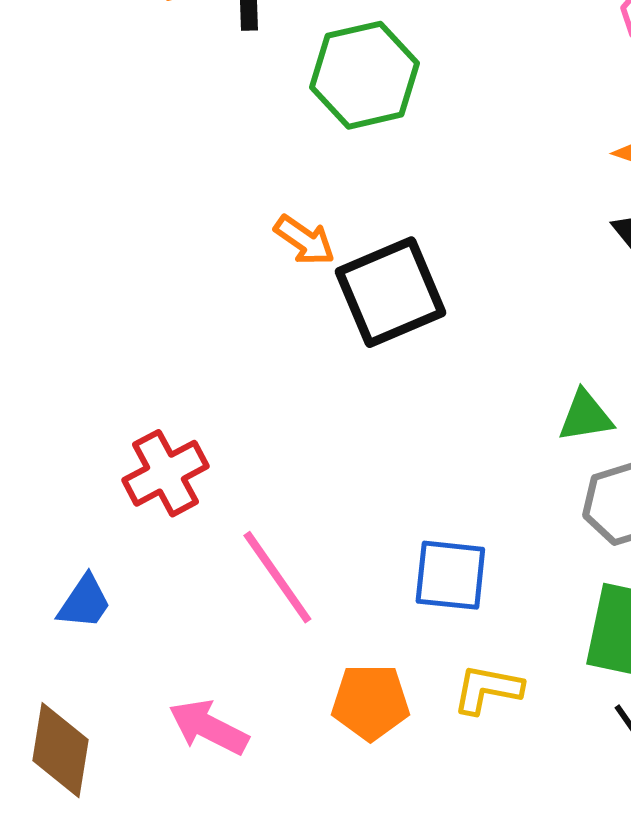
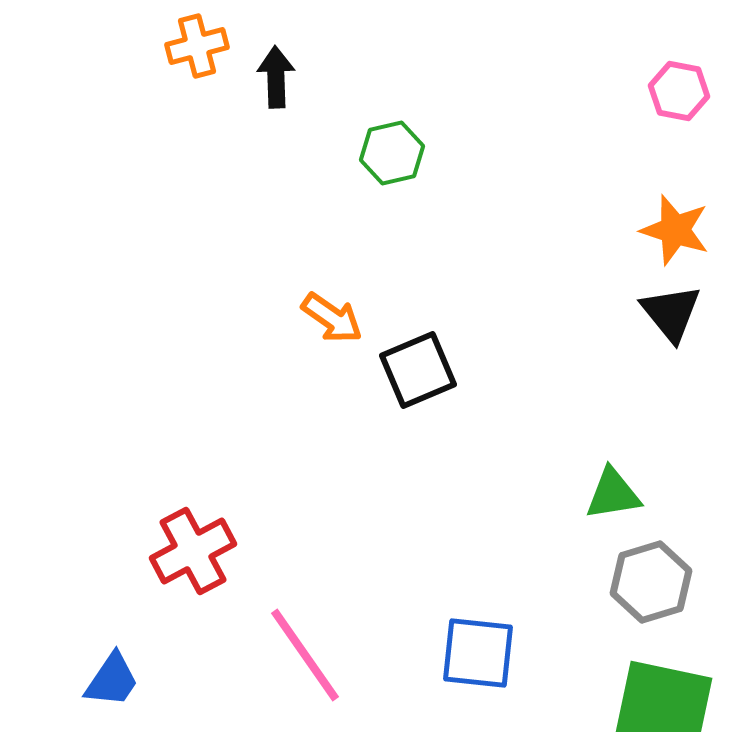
green hexagon: (364, 75) -> (392, 153), size x0.6
black square: (390, 292) -> (418, 370), size x0.7

